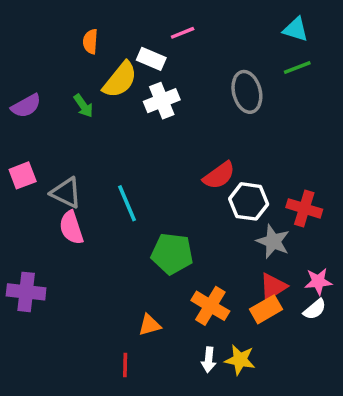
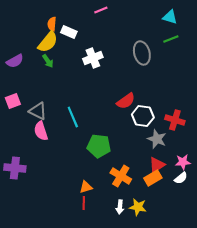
pink line: (183, 33) -> (101, 10), moved
white rectangle: (151, 59) -> (69, 32), moved
yellow semicircle: (120, 80) -> (48, 42), moved
red line: (125, 365) -> (84, 203), moved

